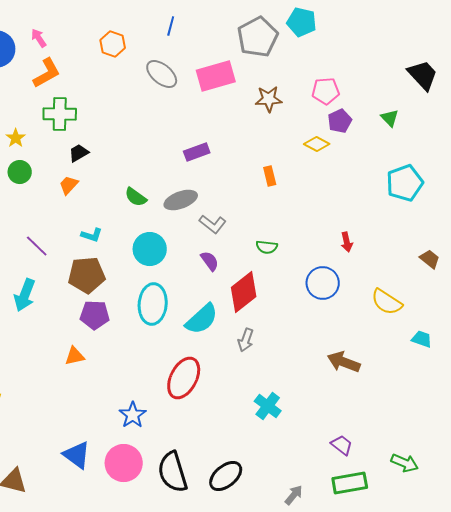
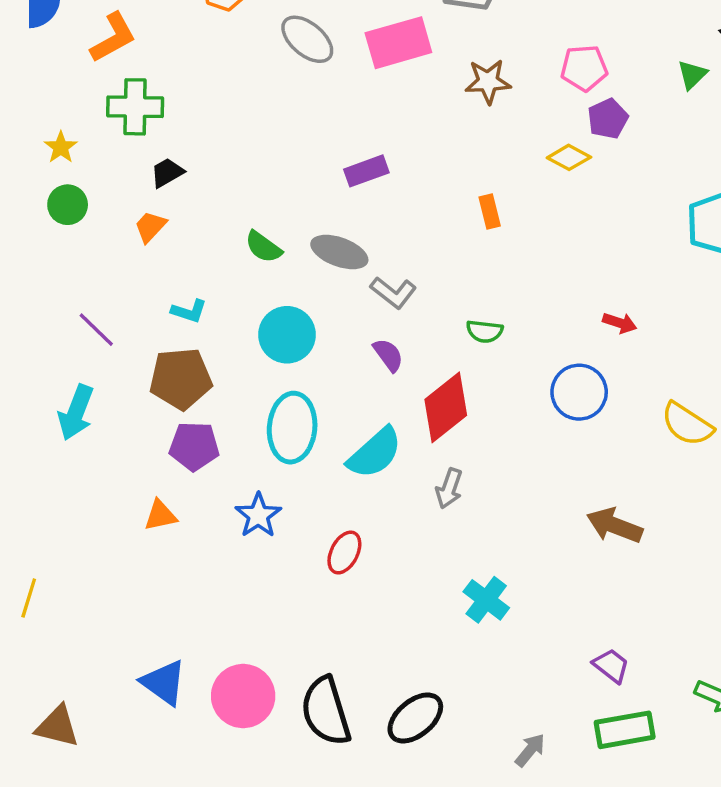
green triangle: (390, 118) -> (692, 75), moved, turned 30
gray ellipse: (181, 200) -> (339, 252), turned 40
red arrow: (347, 242) -> (620, 323), turned -60
red ellipse: (184, 378) -> (344, 553), size x0.6
blue star: (133, 415) -> (258, 515), moved

